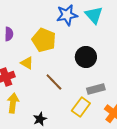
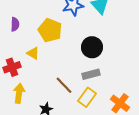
brown line: (54, 82) -> (64, 85), moved
gray rectangle: (96, 89) -> (91, 74), moved

